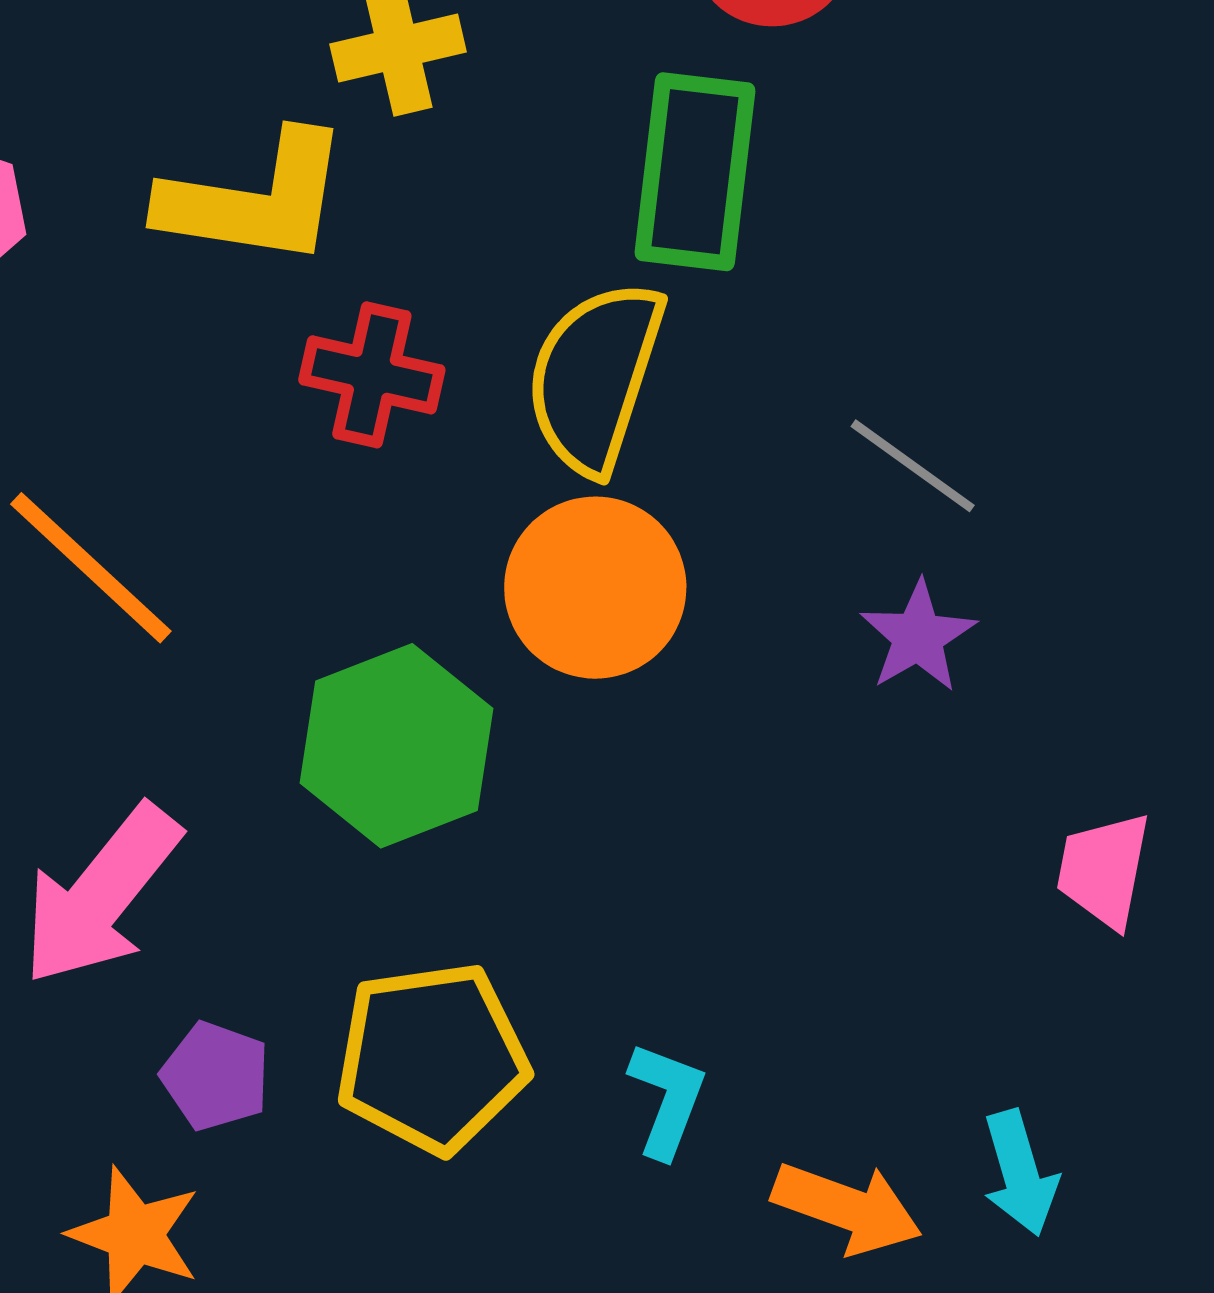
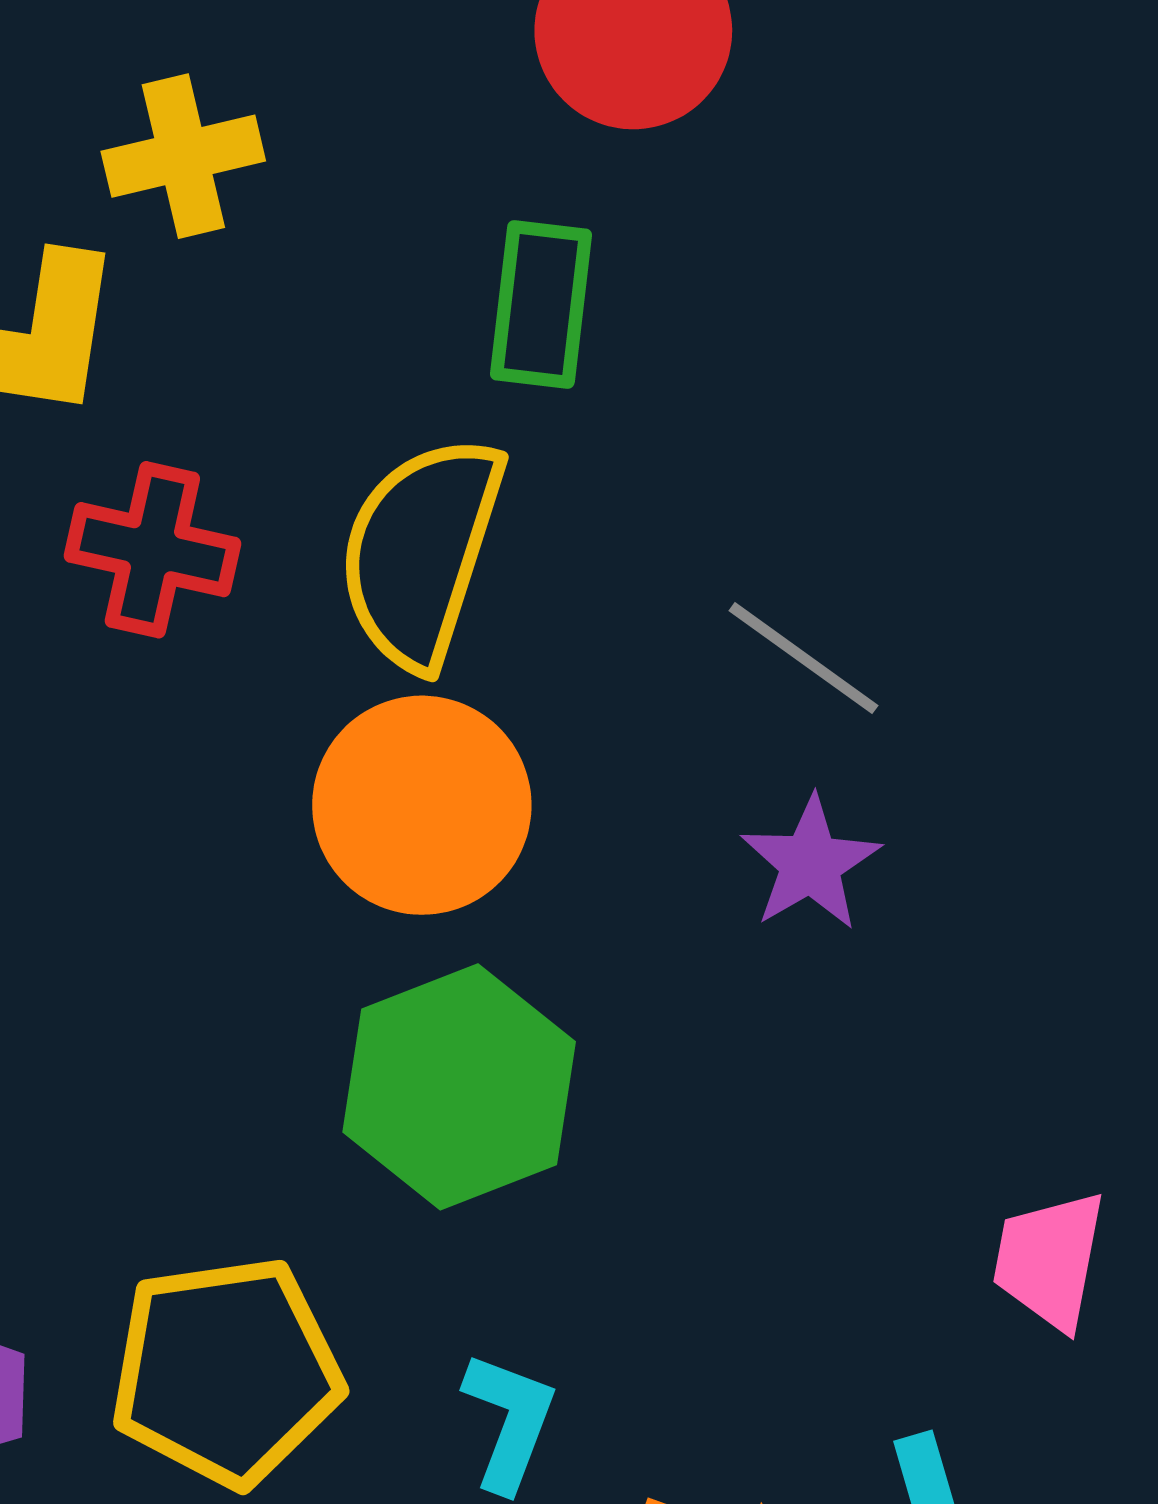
green rectangle: (695, 172) -> (541, 305), size x0.7
green hexagon: (397, 746) -> (459, 1087), moved
pink trapezoid: (1104, 870) -> (1049, 1260), moved

